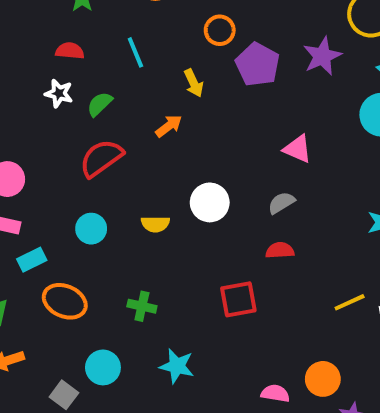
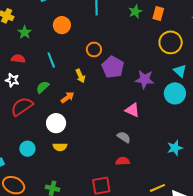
purple star: (322, 56) -> (145, 79), moved, turned 30
green semicircle: (100, 104) -> (43, 87), moved
red semicircle: (101, 158) -> (22, 107), moved
white circle: (210, 202) -> (56, 123), moved
gray semicircle: (281, 203) -> (124, 137), turned 64

